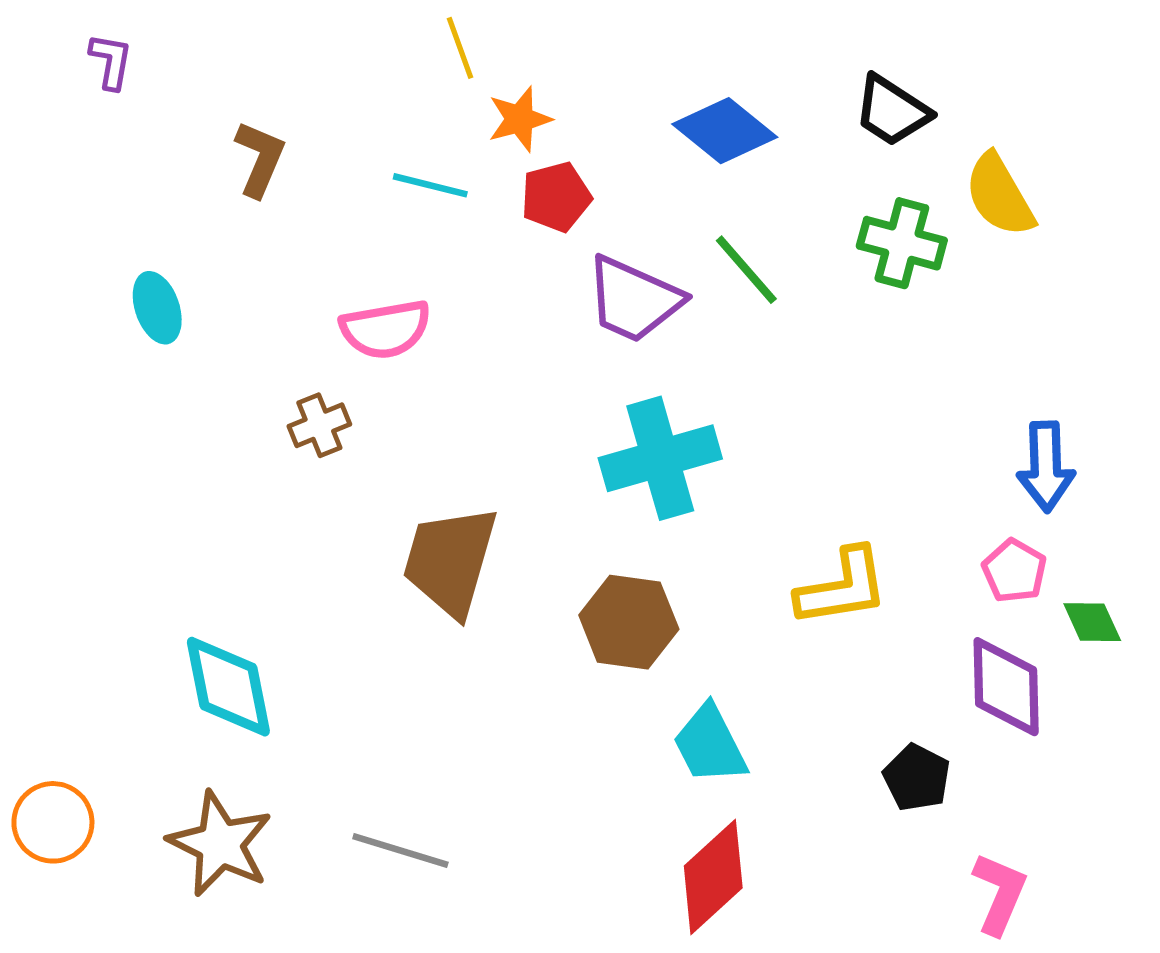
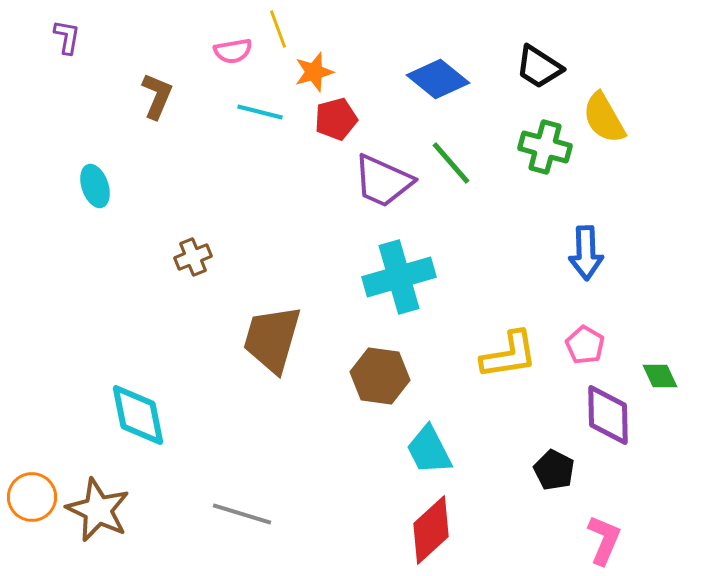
pink semicircle: (386, 329) -> (233, 51), moved, size x0.7
blue arrow: (1046, 467) -> (586, 253), moved
pink pentagon: (1014, 571) -> (585, 345), moved
brown star: (220, 844) -> (98, 510), moved

